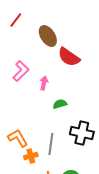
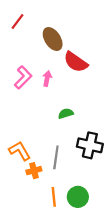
pink arrow: (44, 83) -> (47, 78), moved

